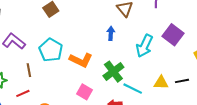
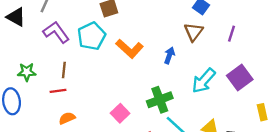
cyan pentagon: (51, 50) -> (92, 36), moved
orange L-shape: (81, 60) -> (130, 49), moved
red line: (23, 93) -> (58, 91), moved

